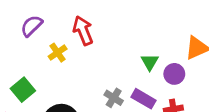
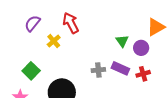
gray cross: (114, 98) -> (98, 70), turned -32

